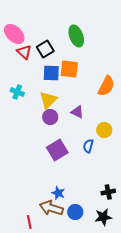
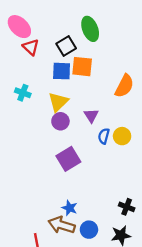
black square: (45, 49) -> (66, 46), moved
purple triangle: (77, 112) -> (91, 116), turned 32
blue semicircle: (88, 146) -> (104, 136), moved
black cross: (108, 192) -> (127, 207), turned 32

